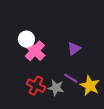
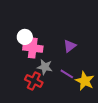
pink cross: (35, 51) -> (33, 48), turned -36
gray star: (56, 88) -> (45, 67), moved

